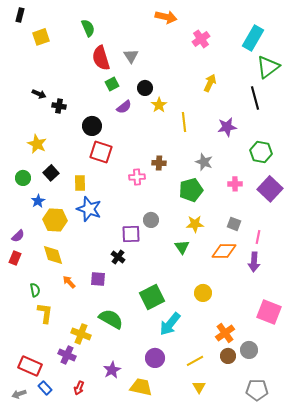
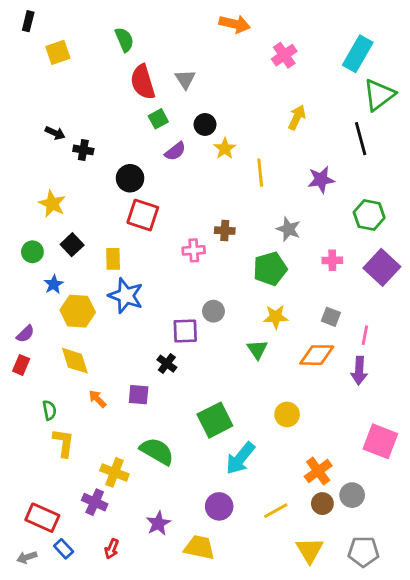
yellow triangle: (199, 387) -> (310, 550), moved, size x1.5

